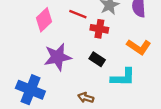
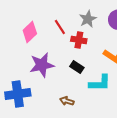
red line: (78, 14) -> (60, 27), turned 35
blue cross: (30, 90) -> (18, 94), turned -30

